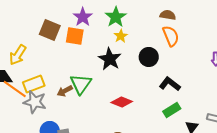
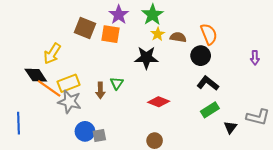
brown semicircle: (168, 15) -> (178, 37), moved
black circle: (149, 57) -> (201, 56), moved
black star: (110, 59) -> (146, 58), turned -30
green triangle: (81, 84) -> (117, 83), size x0.6
brown arrow: (65, 91) -> (100, 90), turned -63

